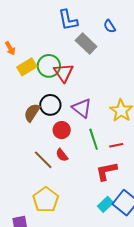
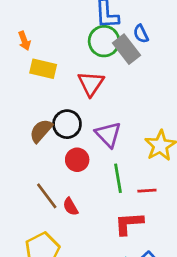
blue semicircle: (110, 26) -> (141, 34), moved
green circle: (49, 66) -> (104, 41), moved
yellow rectangle: (27, 67) -> (43, 69), turned 36
red semicircle: (62, 155) -> (70, 207), moved

